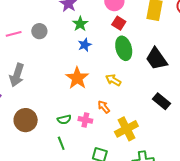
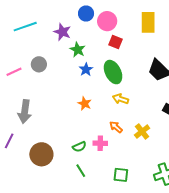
green ellipse: (124, 48) -> (113, 72), moved
orange star: (77, 78) -> (85, 104), size x0.6
yellow cross: (126, 129) -> (142, 132), moved, size x0.7

